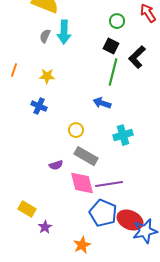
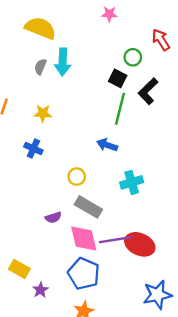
green circle: (117, 21) -> (133, 57), moved
blue pentagon: (103, 213) -> (84, 274), moved
red ellipse: (130, 220) -> (140, 244), moved

